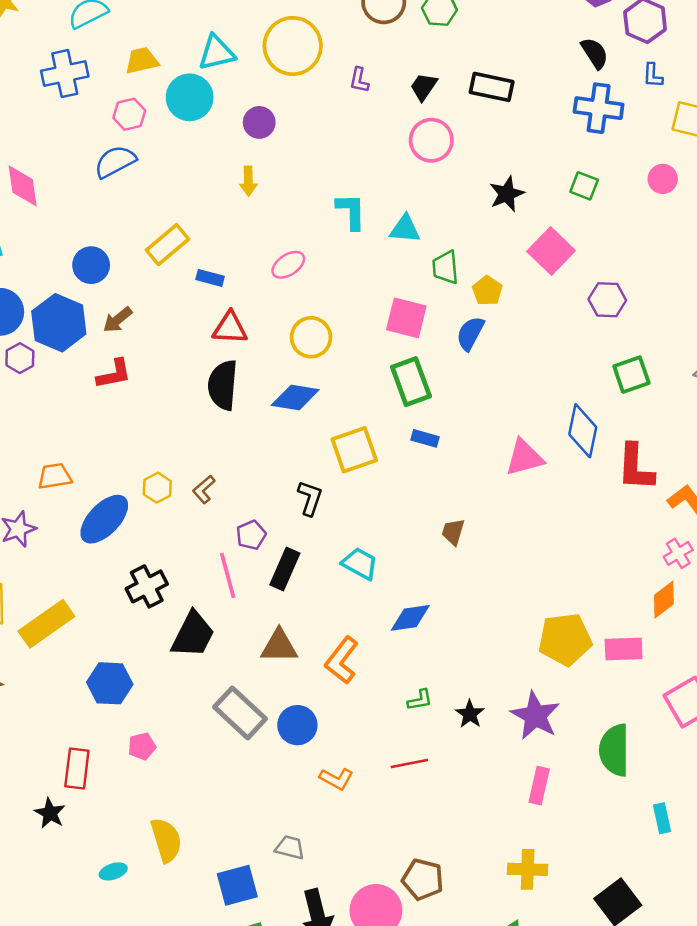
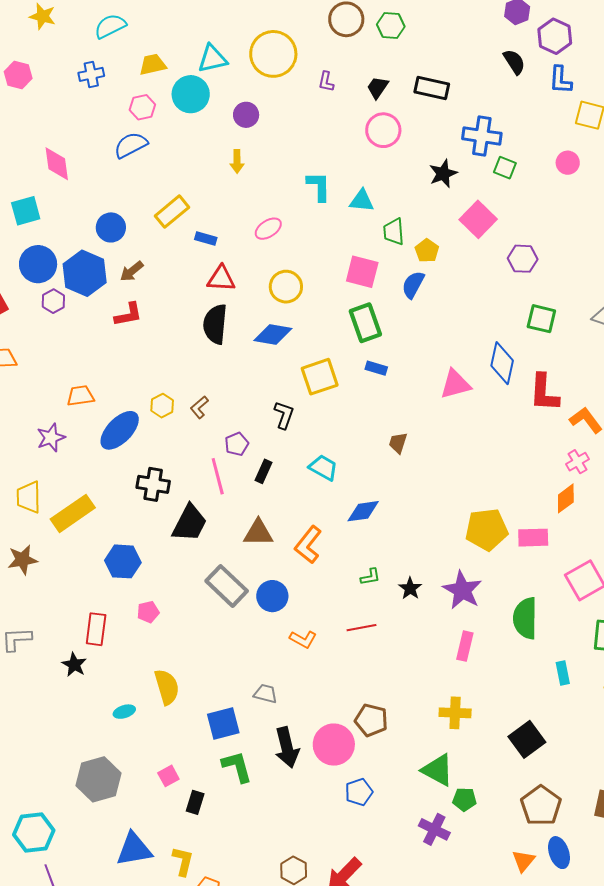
blue cross: (65, 74) -> (91, 74), size x0.7
blue L-shape: (653, 75) -> (560, 80), size x1.4
blue cross: (599, 108) -> (482, 136), moved
green square: (631, 375) -> (541, 319), turned 32
black rectangle: (285, 569) -> (263, 471), size x0.7
black cross: (147, 586) -> (153, 484), turned 36

